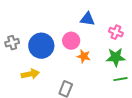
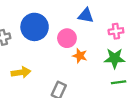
pink cross: (116, 32) -> (116, 31), turned -32
blue circle: (41, 46) -> (35, 27), moved

